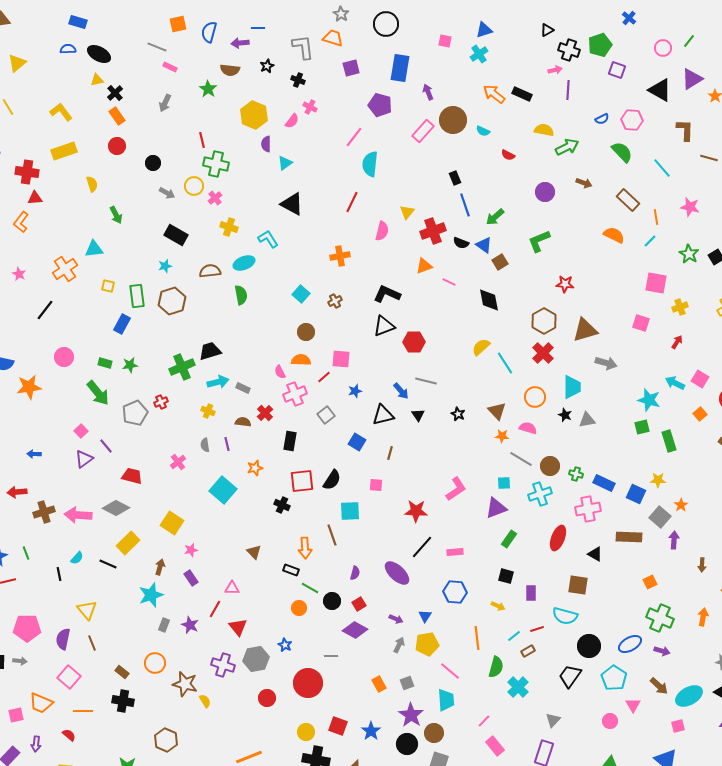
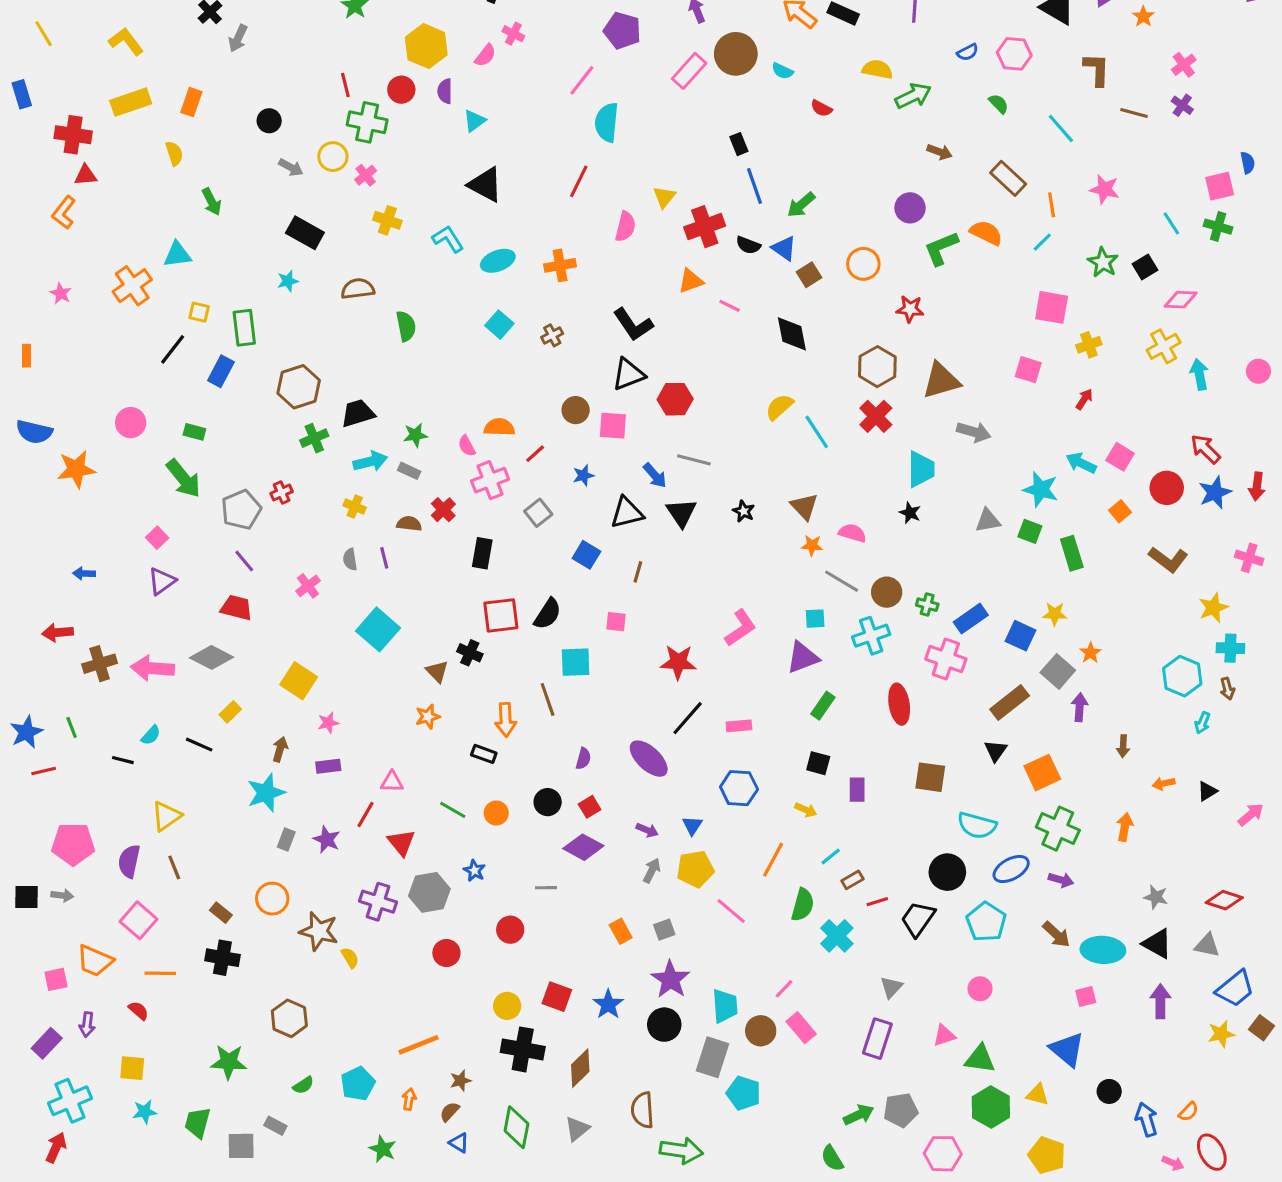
gray arrow: (165, 103) -> (238, 38), moved
orange rectangle: (117, 116) -> (191, 102), moved, turned 54
red circle: (117, 146) -> (401, 90), moved
green semicircle: (622, 152) -> (999, 104), size x0.6
purple circle: (545, 192) -> (910, 208), moved
green L-shape: (539, 241) -> (941, 248), moved
cyan ellipse: (244, 263) -> (498, 261), moved
black L-shape: (387, 294) -> (633, 325), turned -148
brown hexagon: (172, 301) -> (299, 387), moved
black line: (45, 310) -> (173, 349), moved
brown circle: (306, 332) -> (576, 410), moved
pink square: (341, 359) -> (613, 426), moved
green star: (130, 365) -> (415, 435), moved
green cross: (182, 367) -> (314, 438), size x0.7
orange circle: (535, 397) -> (863, 264), moved
black triangle: (418, 415) -> (681, 513), size x1.5
gray triangle: (587, 420) -> (988, 521), moved
green square: (642, 427) -> (1030, 531), turned 35
purple line: (106, 446) -> (244, 561), moved
orange star: (255, 468) -> (428, 717), moved
blue rectangle: (604, 483) -> (971, 619), turned -60
pink cross: (588, 509) -> (946, 659), turned 30
brown rectangle: (629, 537) -> (1010, 703), turned -40
red ellipse: (558, 538) -> (899, 704), turned -30
yellow rectangle: (128, 543) -> (230, 712), size x0.6
brown triangle: (254, 552) -> (437, 671), moved
black triangle: (595, 554) -> (996, 751), moved, turned 35
black line: (59, 574) -> (123, 760), turned -64
purple rectangle: (191, 578) -> (328, 766), turned -63
orange square: (650, 582) -> (1042, 773), size x1.6
green line: (310, 588) -> (453, 810), moved
yellow triangle: (87, 610) -> (166, 816), turned 35
cyan semicircle: (565, 616) -> (977, 825), moved
red line: (537, 629) -> (877, 902), moved
orange line: (477, 638) -> (773, 860), turned 35
red circle: (308, 683) -> (510, 930), size x0.6
cyan ellipse: (689, 696) -> (1103, 950), turned 32
cyan trapezoid: (446, 700) -> (725, 1006), moved
pink triangle: (633, 705) -> (944, 1035), moved, turned 42
brown circle: (434, 733) -> (761, 1031), moved

